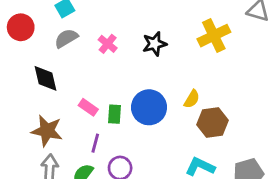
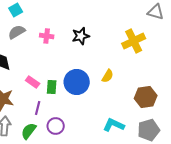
yellow cross: (214, 36) -> (134, 41), moved
pink cross: (108, 44) -> (47, 36), turned -32
brown hexagon: (212, 122) -> (146, 97), moved

